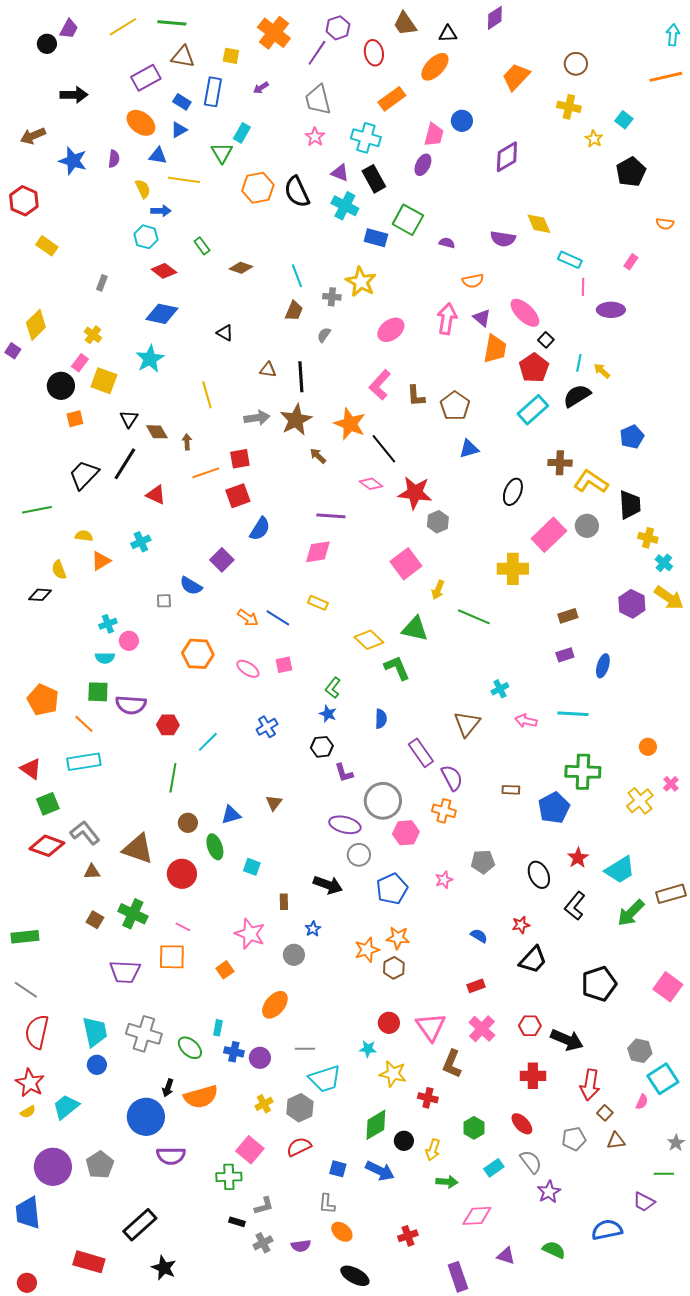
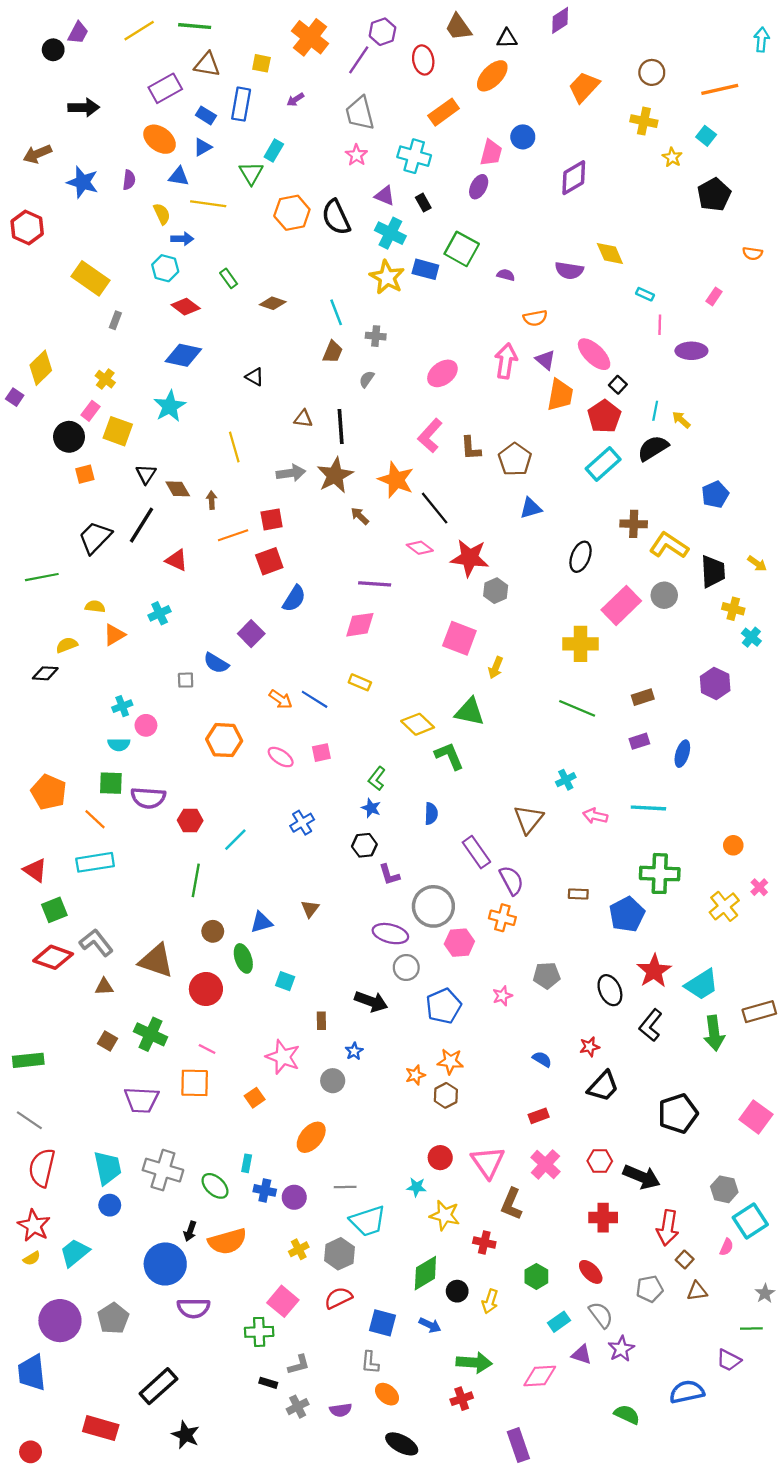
orange line: (666, 77) -> (720, 89), moved
black rectangle: (374, 179) -> (423, 203), size x0.6
yellow rectangle: (47, 246) -> (91, 278), moved, size x1.5
cyan rectangle: (570, 260) -> (645, 294), size x0.7
yellow star: (361, 282) -> (387, 277), moved
pink square: (406, 564) -> (459, 638), turned -32
yellow semicircle: (59, 570) -> (67, 645), turned 90
yellow arrow: (669, 598) -> (757, 564), moved, size x0.6
green line: (474, 617) -> (577, 708), moved
red star: (578, 858) -> (654, 971), size x1.4
green arrow: (631, 913) -> (714, 1033), turned -52
orange star: (367, 950) -> (415, 1075), size x0.7
blue square: (338, 1169) -> (382, 1323), size x1.4
blue arrow: (380, 1171) -> (430, 1325), size x0.7
green arrow: (447, 1182) -> (474, 1362), moved, size x1.4
purple triangle: (506, 1256) -> (582, 1355), moved

